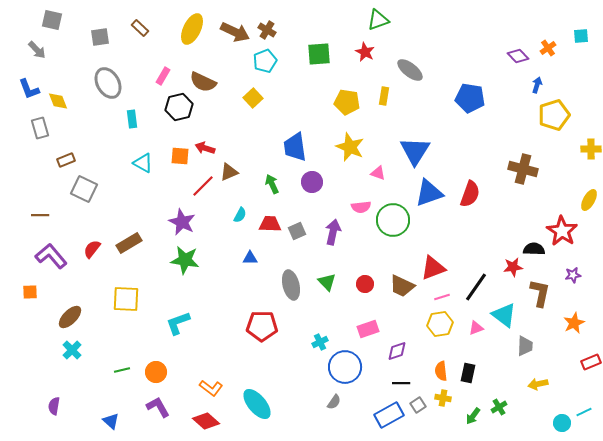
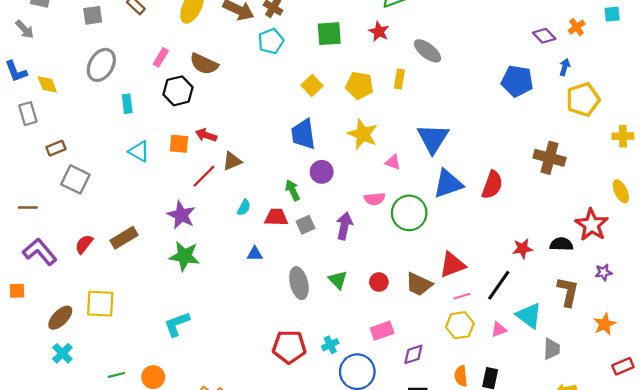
gray ellipse: (108, 83) -> (101, 65), turned 60
yellow square: (253, 98) -> (312, 85), moved
blue pentagon: (470, 98) -> (517, 81), moved
green arrow: (272, 184) -> (292, 190), moved
yellow ellipse: (589, 200) -> (621, 191), turned -55
red star: (513, 267) -> (523, 249), moved
yellow square: (126, 299) -> (100, 304), moved
red pentagon: (262, 326) -> (289, 347), moved

